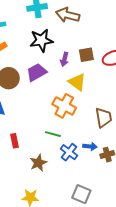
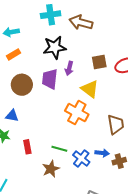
purple arrow: (65, 59) -> (69, 68), moved
purple trapezoid: (37, 72) -> (50, 79), turned -55
green line: (53, 134) -> (59, 149), moved

